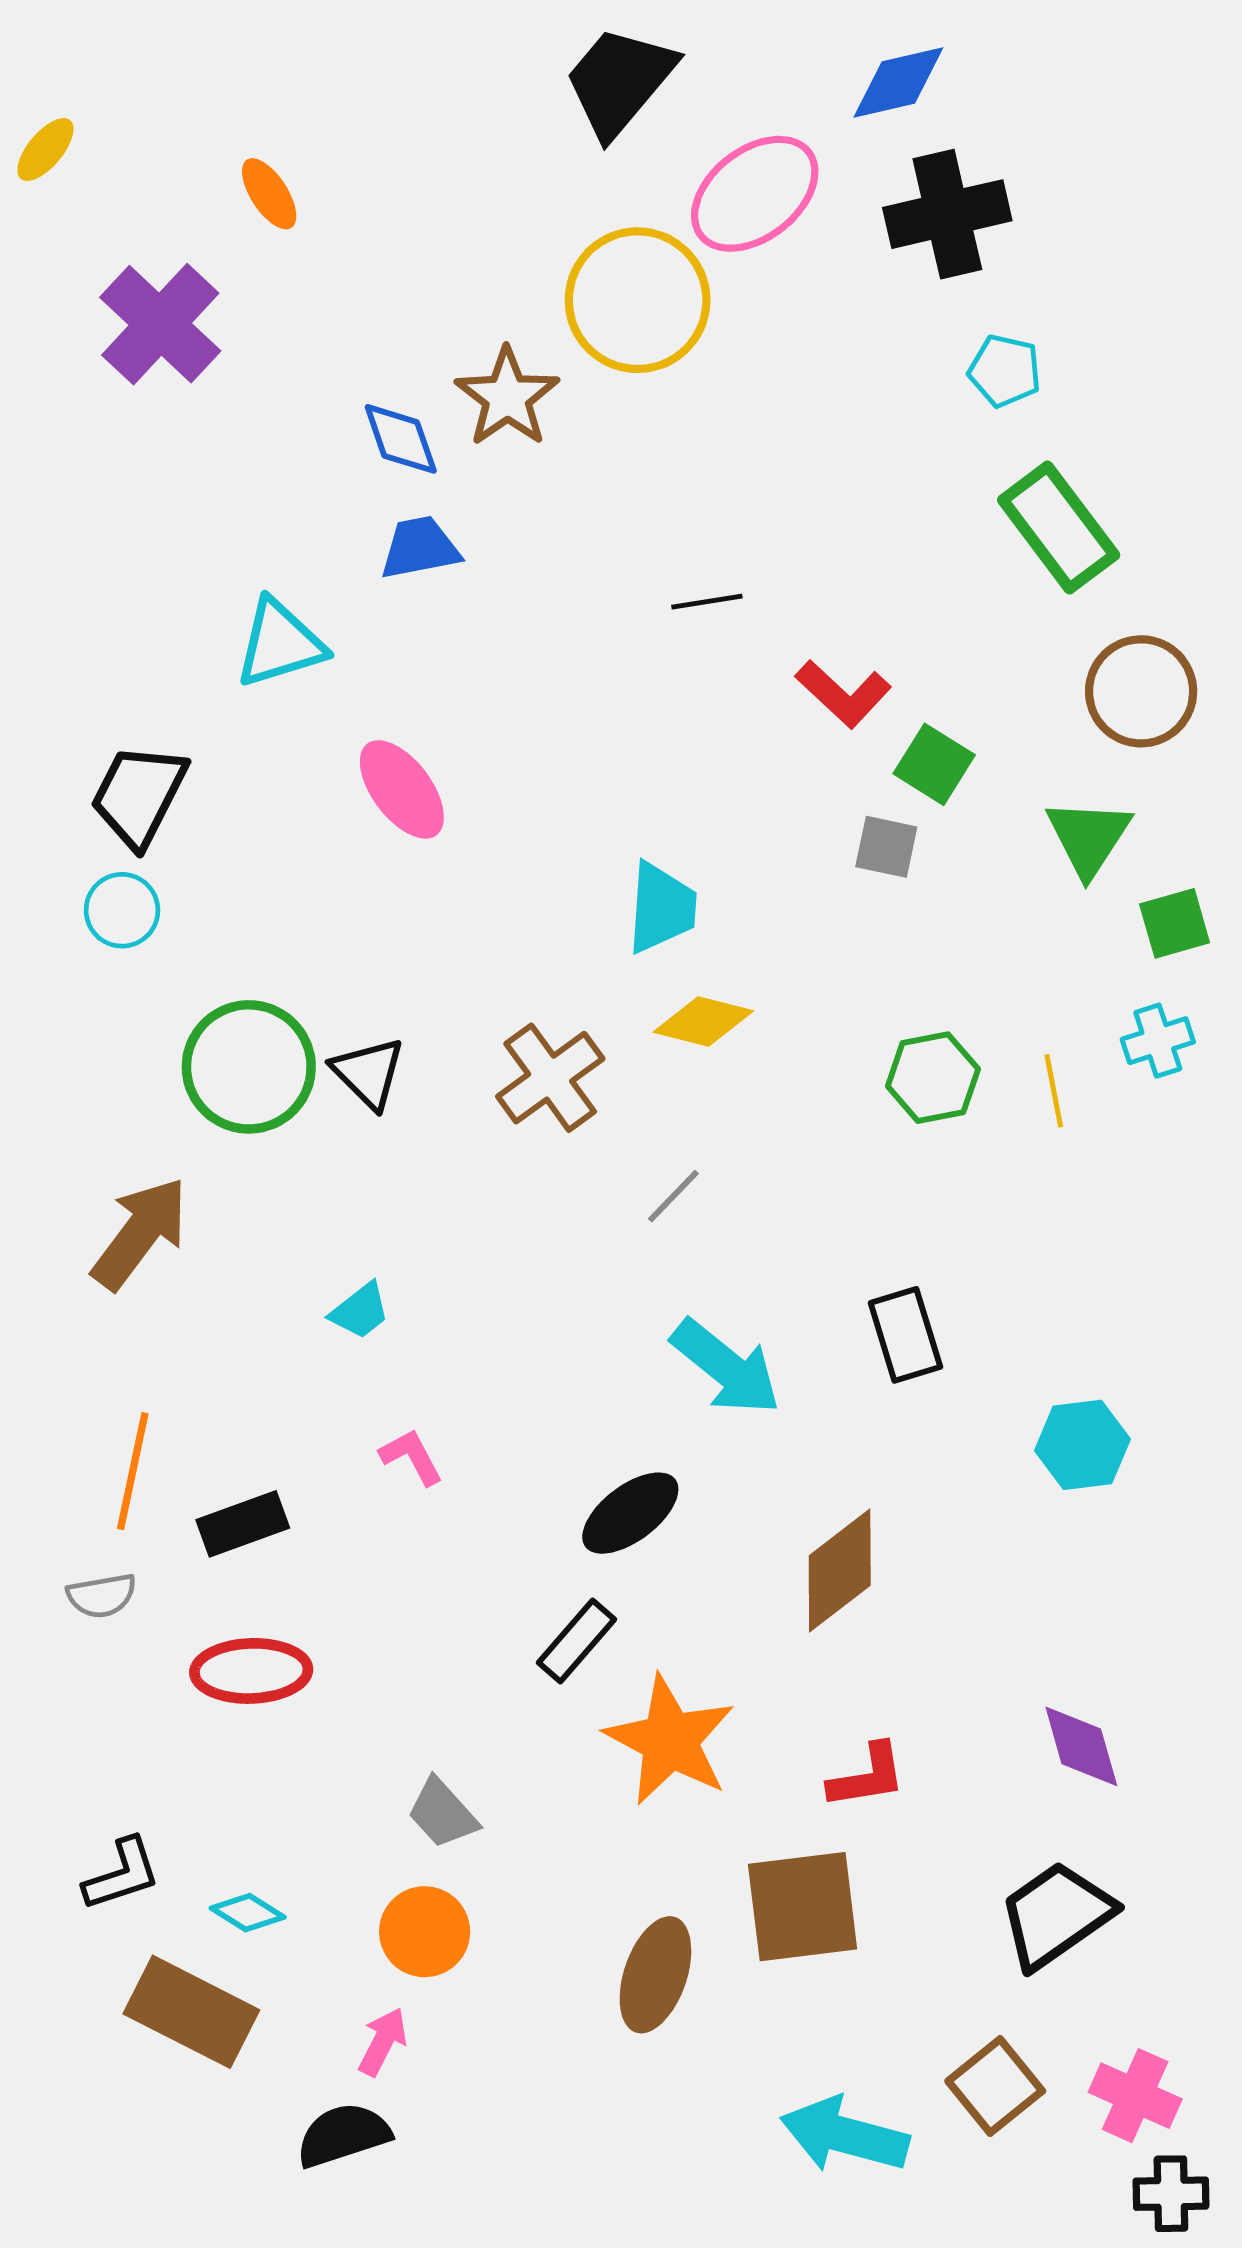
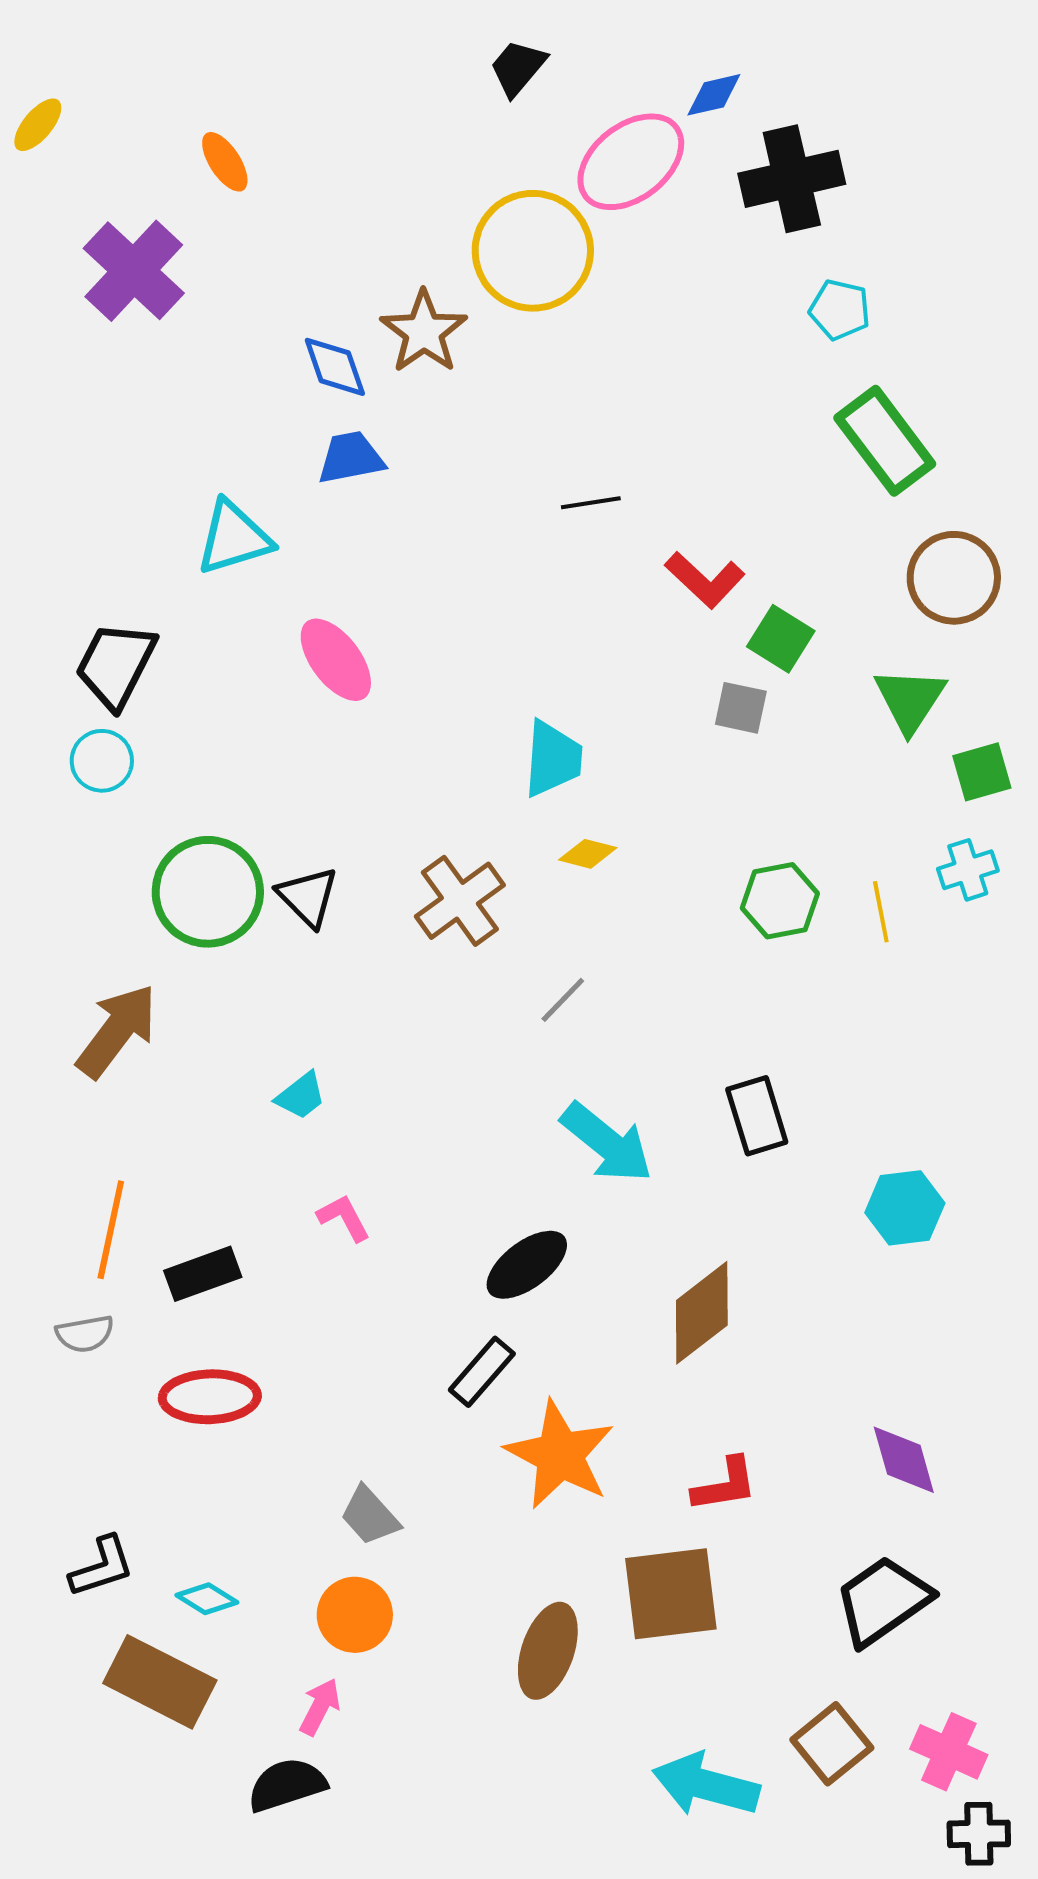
black trapezoid: (620, 81) -> (518, 68), size x0.6
blue diamond: (898, 83) -> (714, 95), moved, size x0.7
yellow diamond: (703, 1021) -> (588, 854), size x0.7

